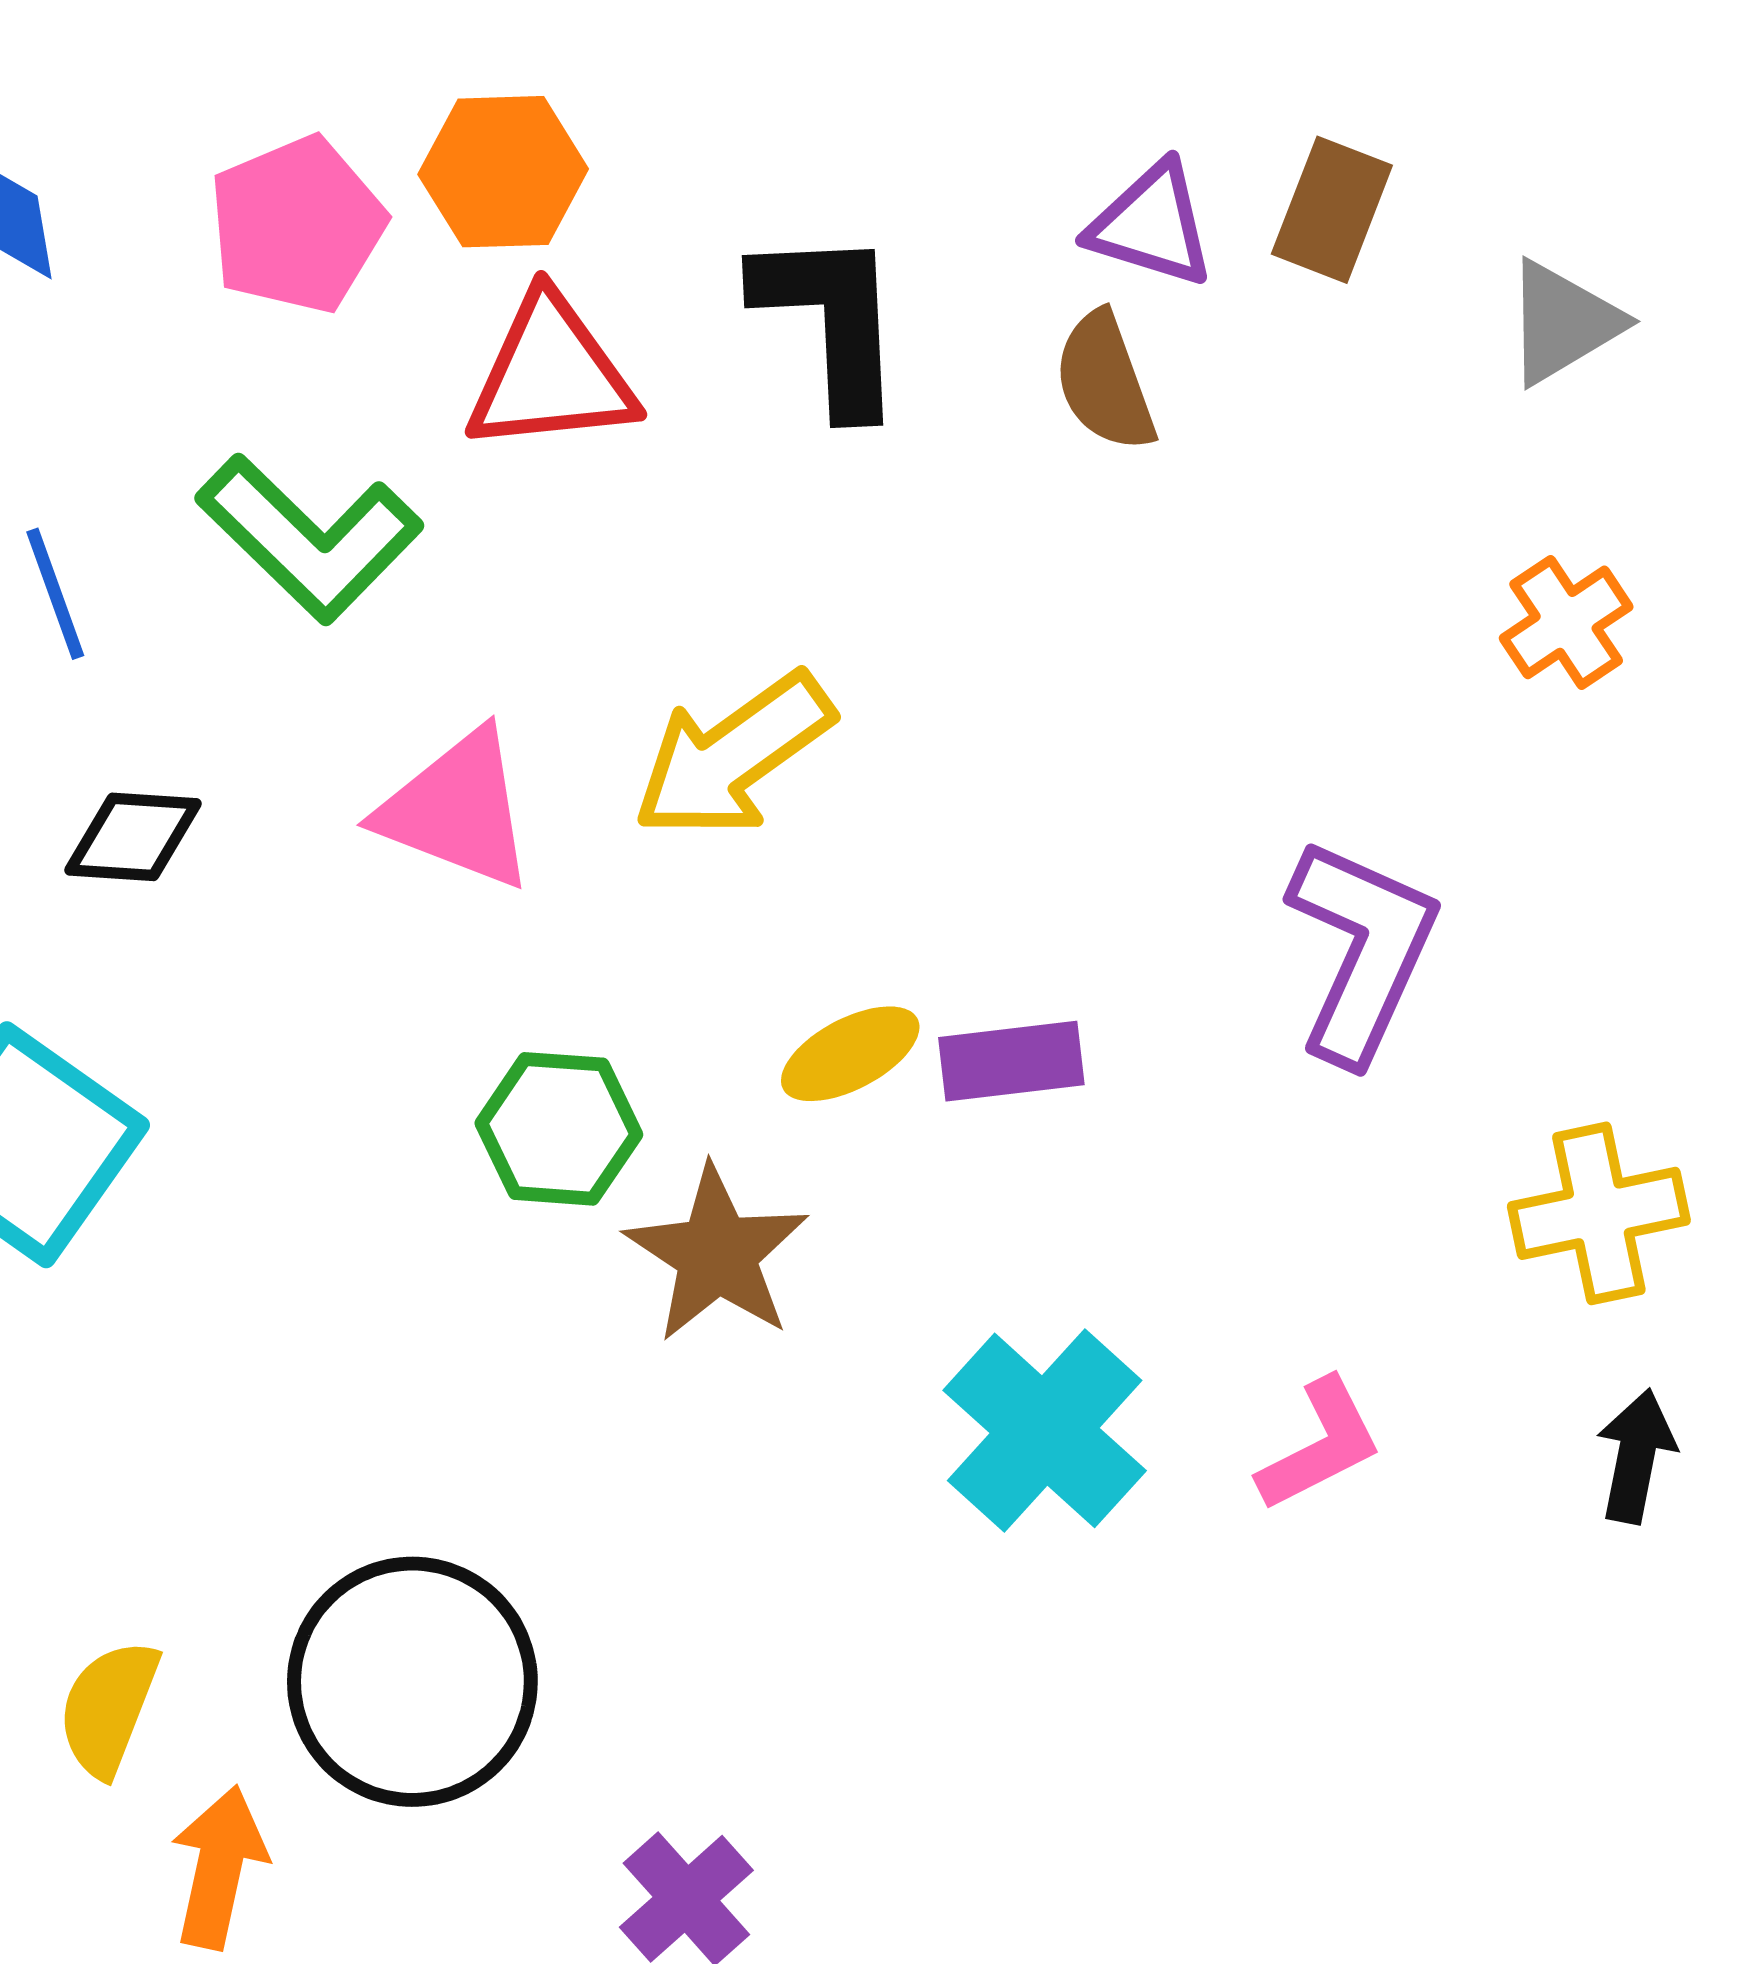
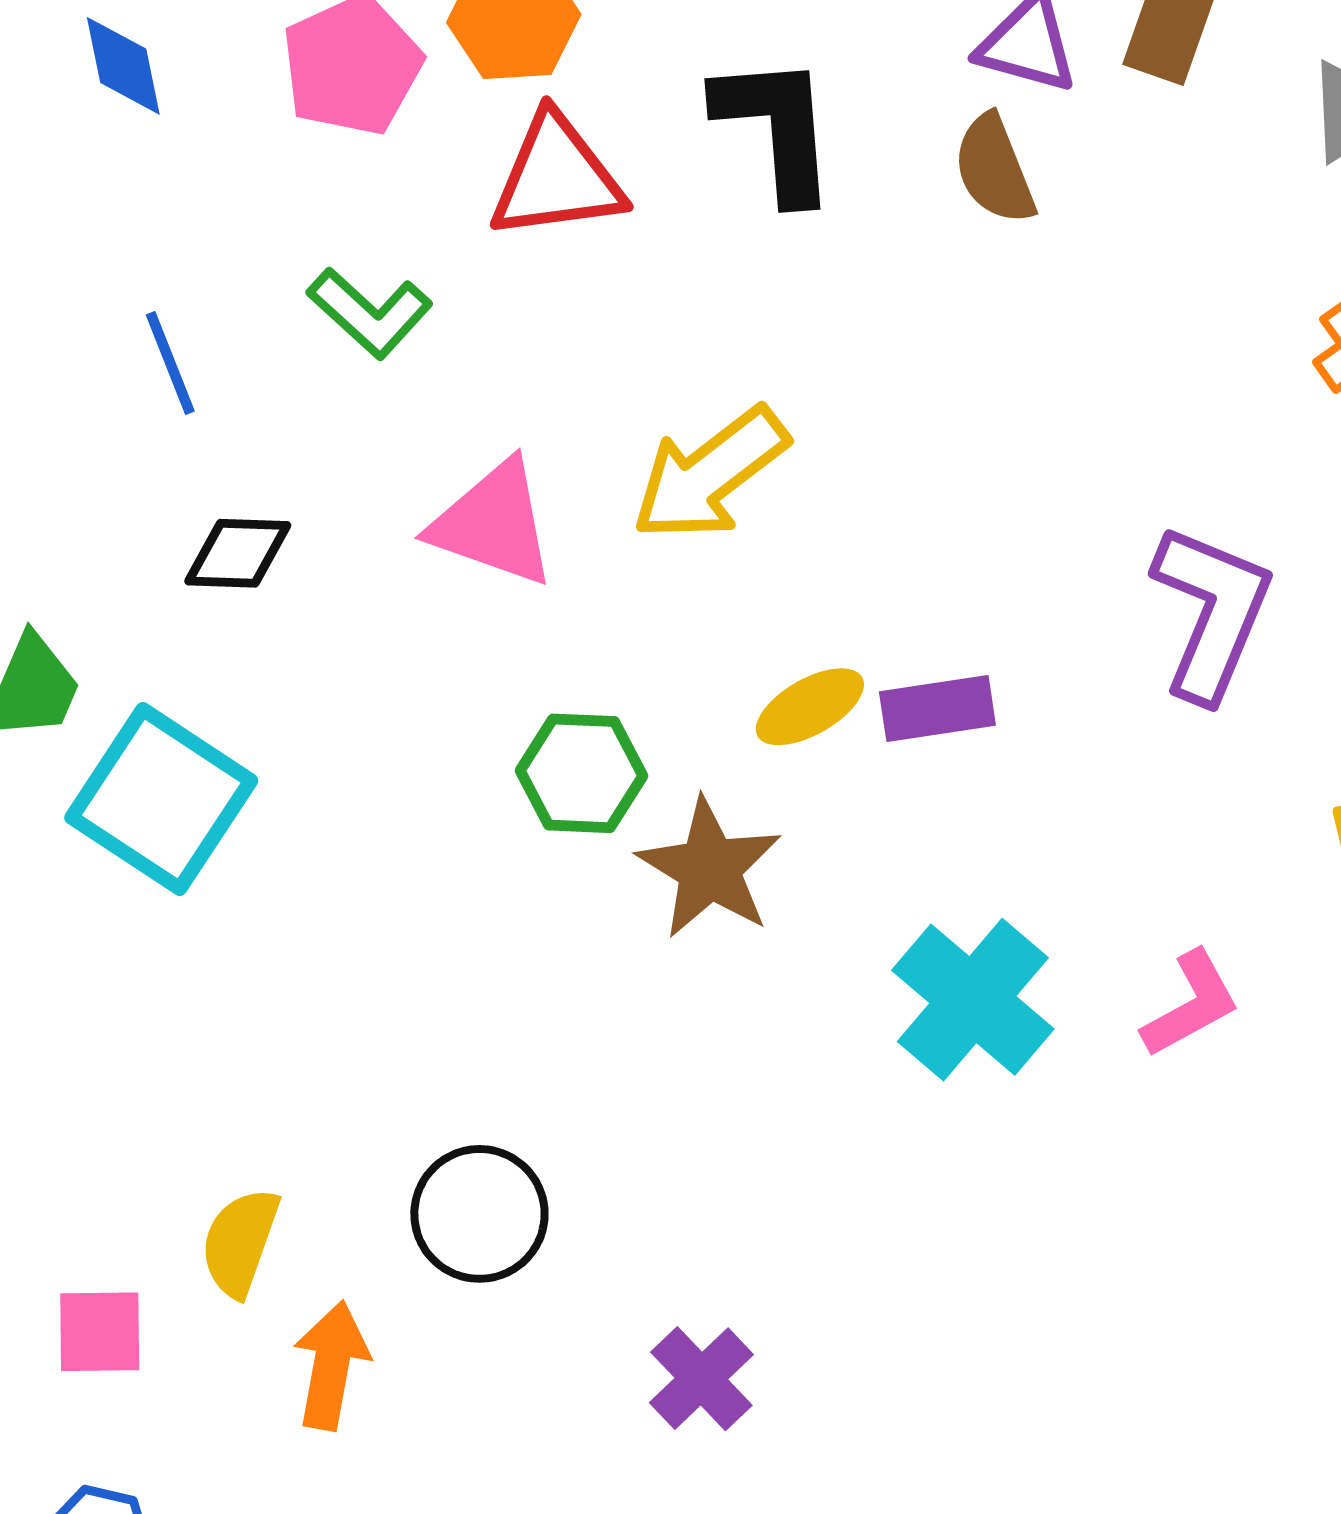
green L-shape: (310, 538) -> (370, 313), size x0.7
black circle: (412, 1682) -> (479, 1214), size x0.7

